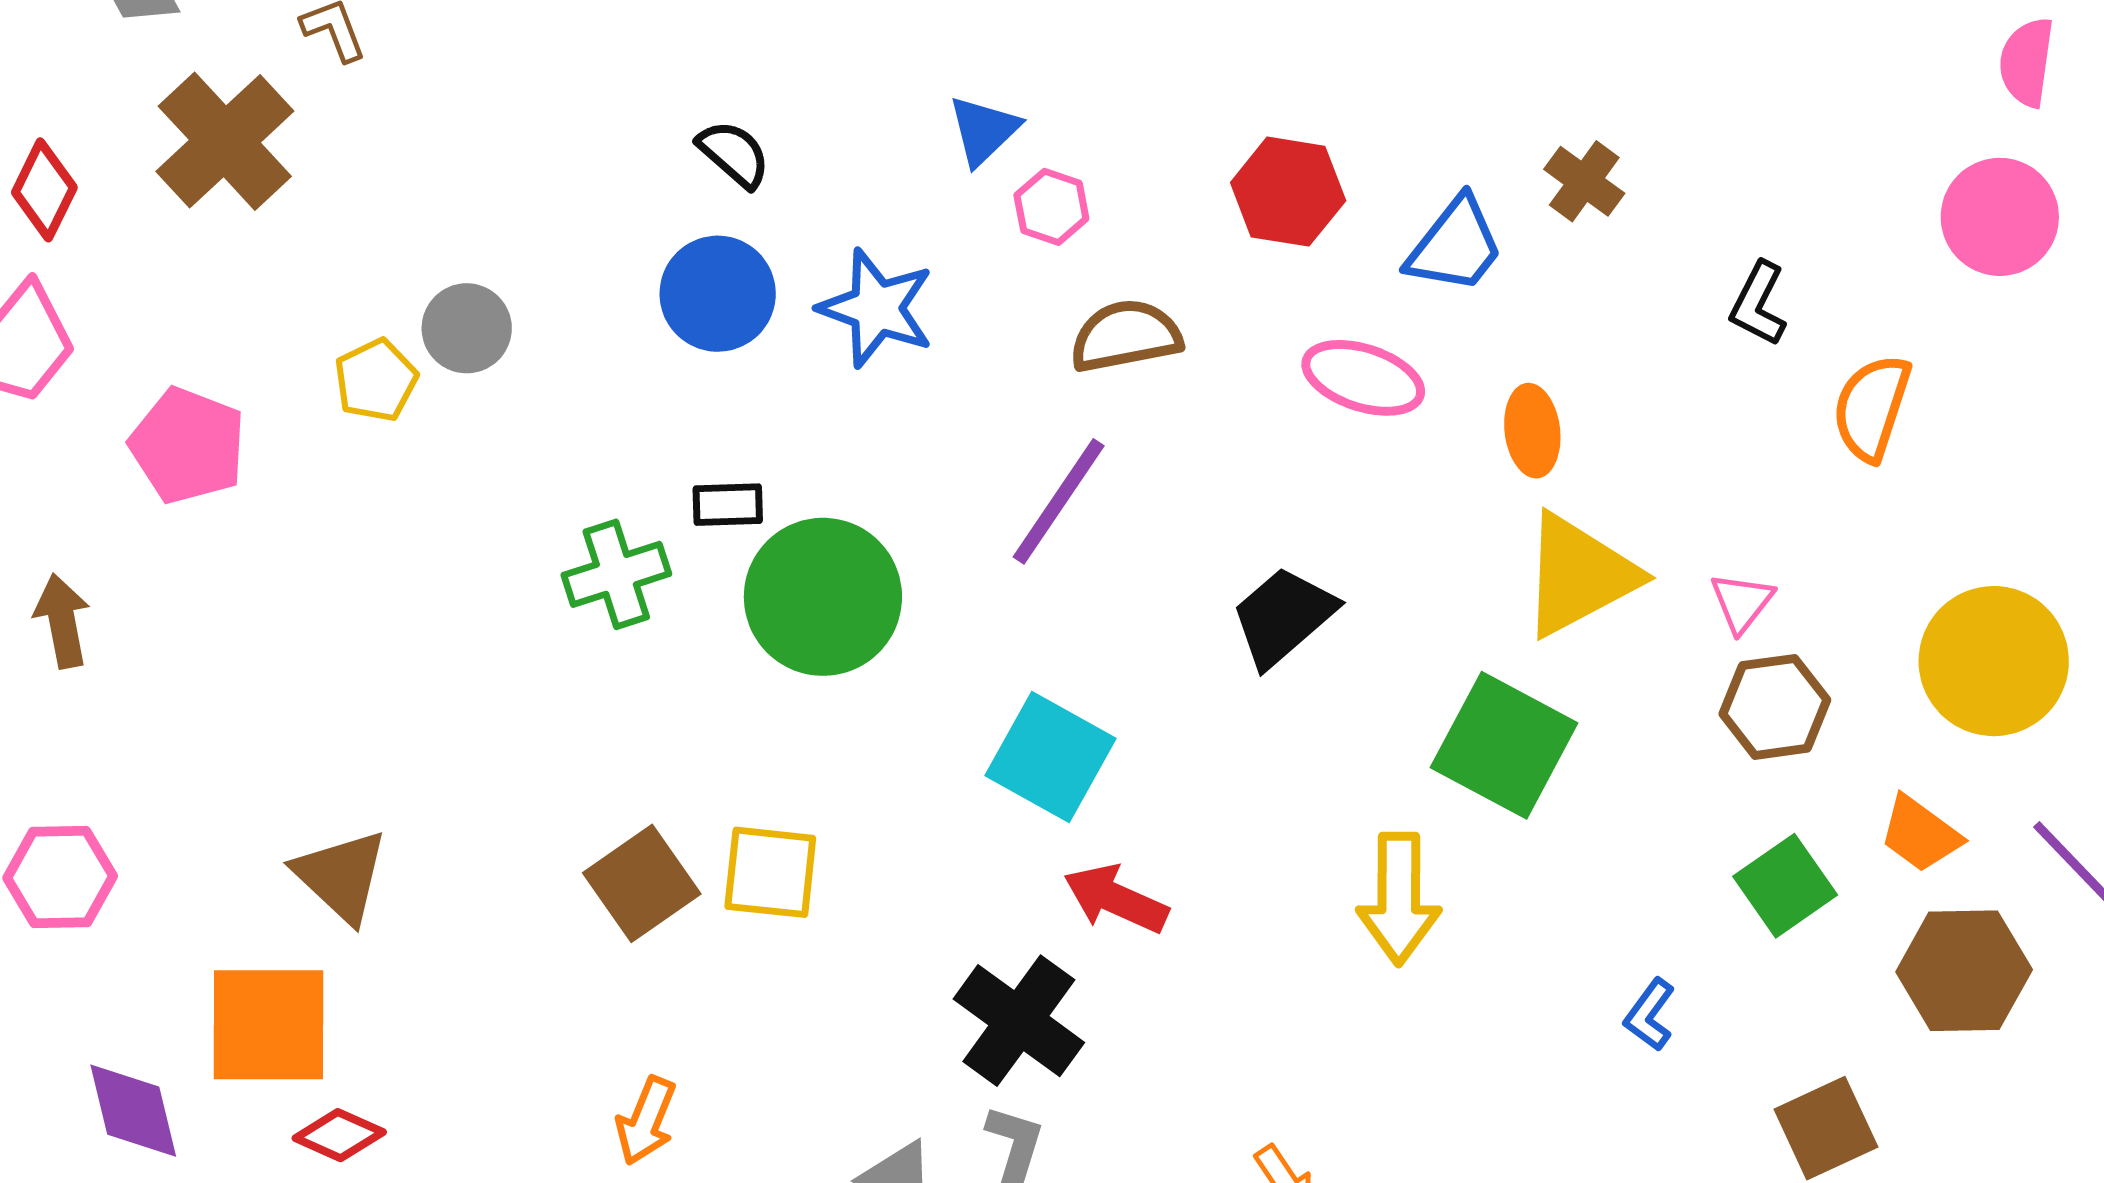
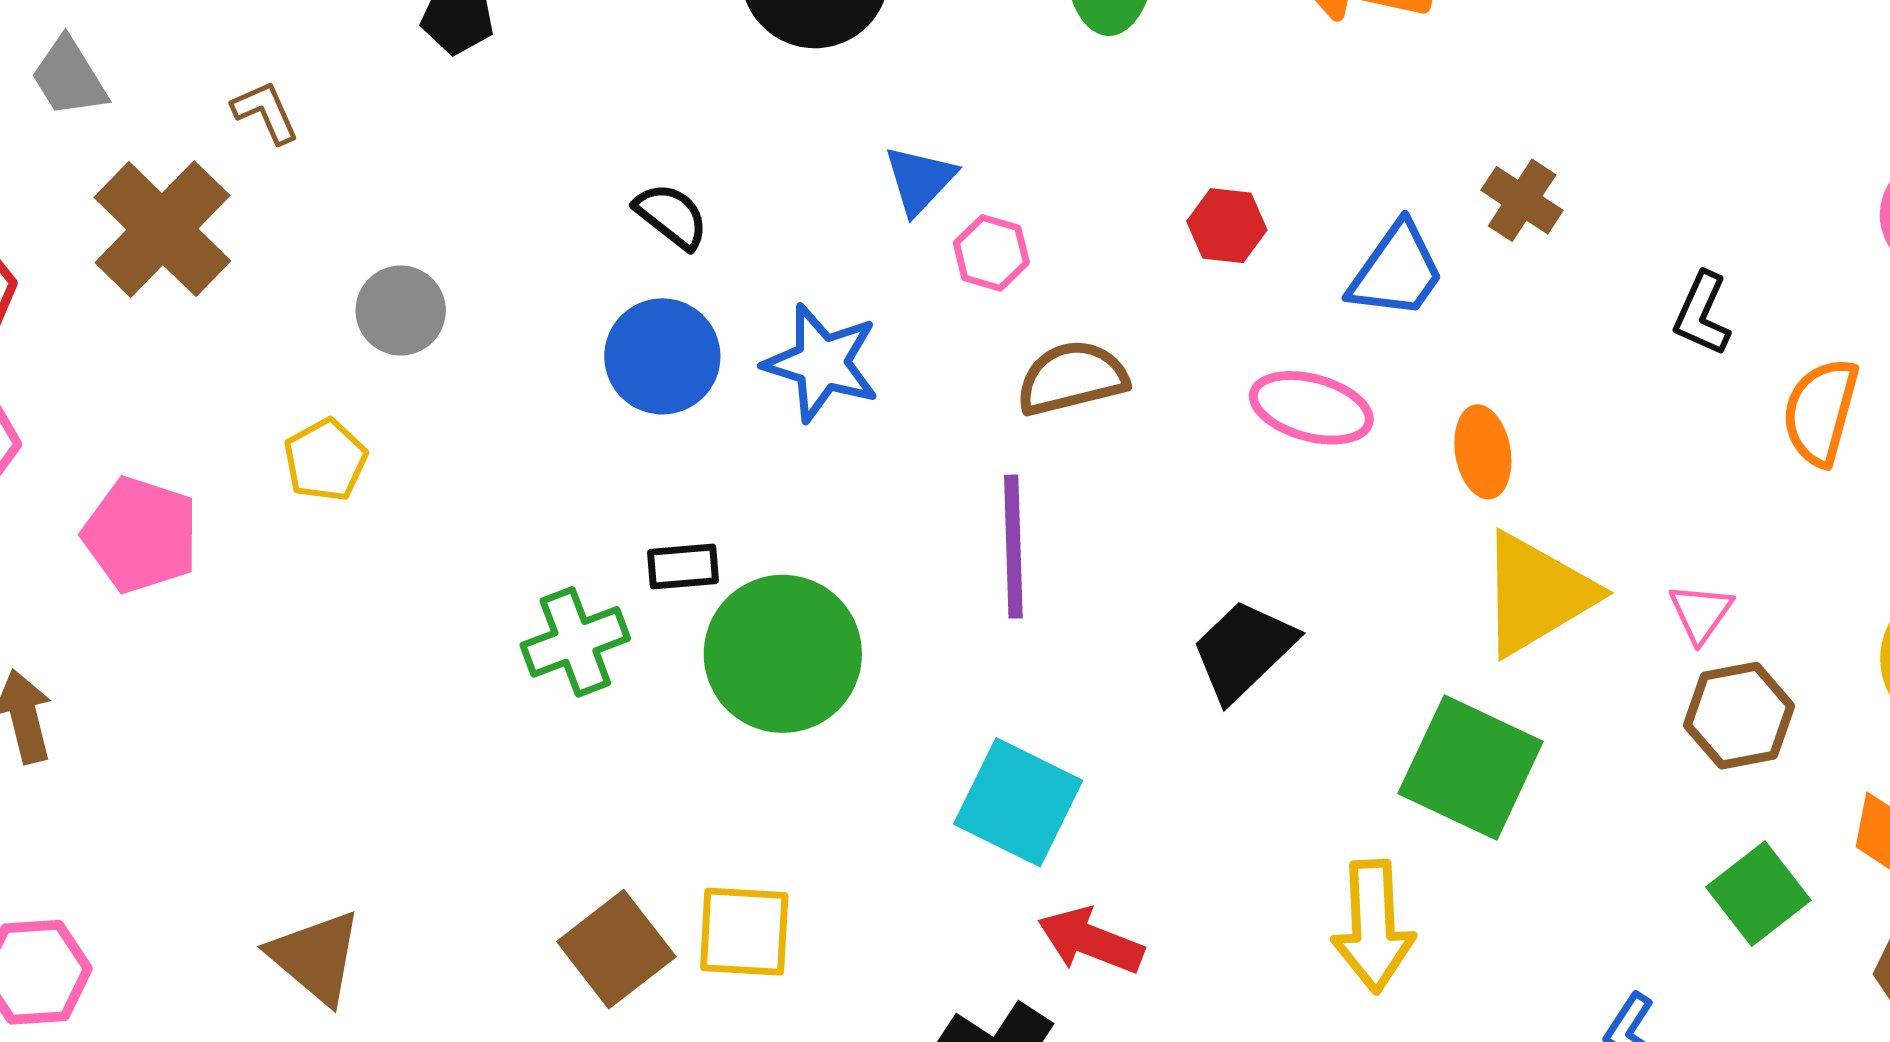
red hexagon: (1288, 192) -> (1227, 226), size x0.7
gray circle: (467, 328) -> (401, 310), moved
purple line: (1059, 501) -> (1013, 547), turned -33

